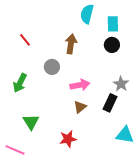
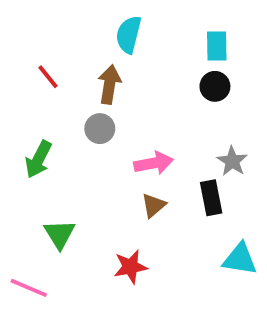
cyan semicircle: (87, 14) -> (129, 35), moved
brown arrow: (71, 44) -> (109, 84), moved
black rectangle: (110, 103) -> (211, 198), turned -36

